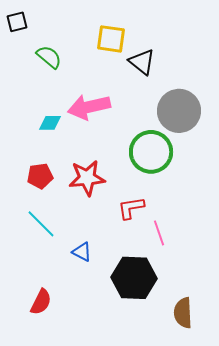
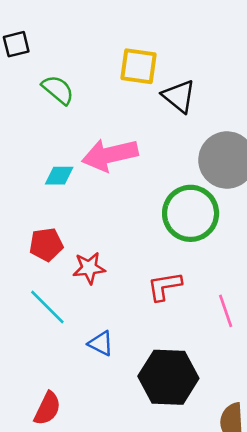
red star: (87, 178) -> (89, 268), moved, size x0.7
pink line: (159, 233) -> (226, 311), moved

